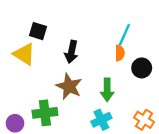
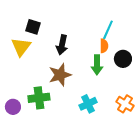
yellow triangle: (24, 54) -> (21, 47), turned 35
brown star: (69, 86) -> (60, 75), turned 30
green arrow: (107, 90) -> (97, 65), moved

